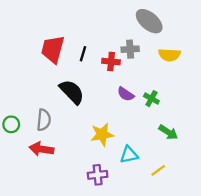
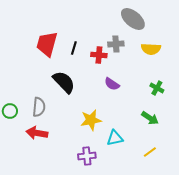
green cross: (151, 99) -> (157, 88), moved
yellow line: (158, 170) -> (150, 152), moved

